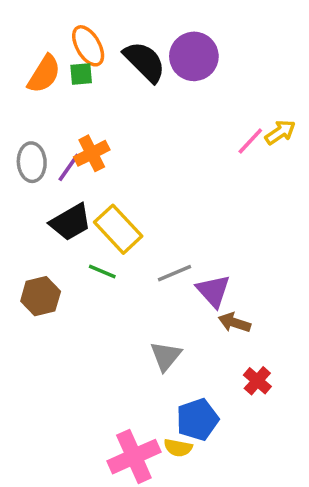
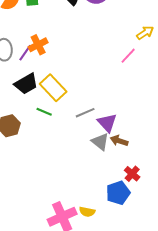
pink line: (250, 141) -> (128, 56), moved
gray triangle: (166, 356) -> (100, 142), moved, turned -30
blue pentagon: (197, 420) -> (118, 193), moved

